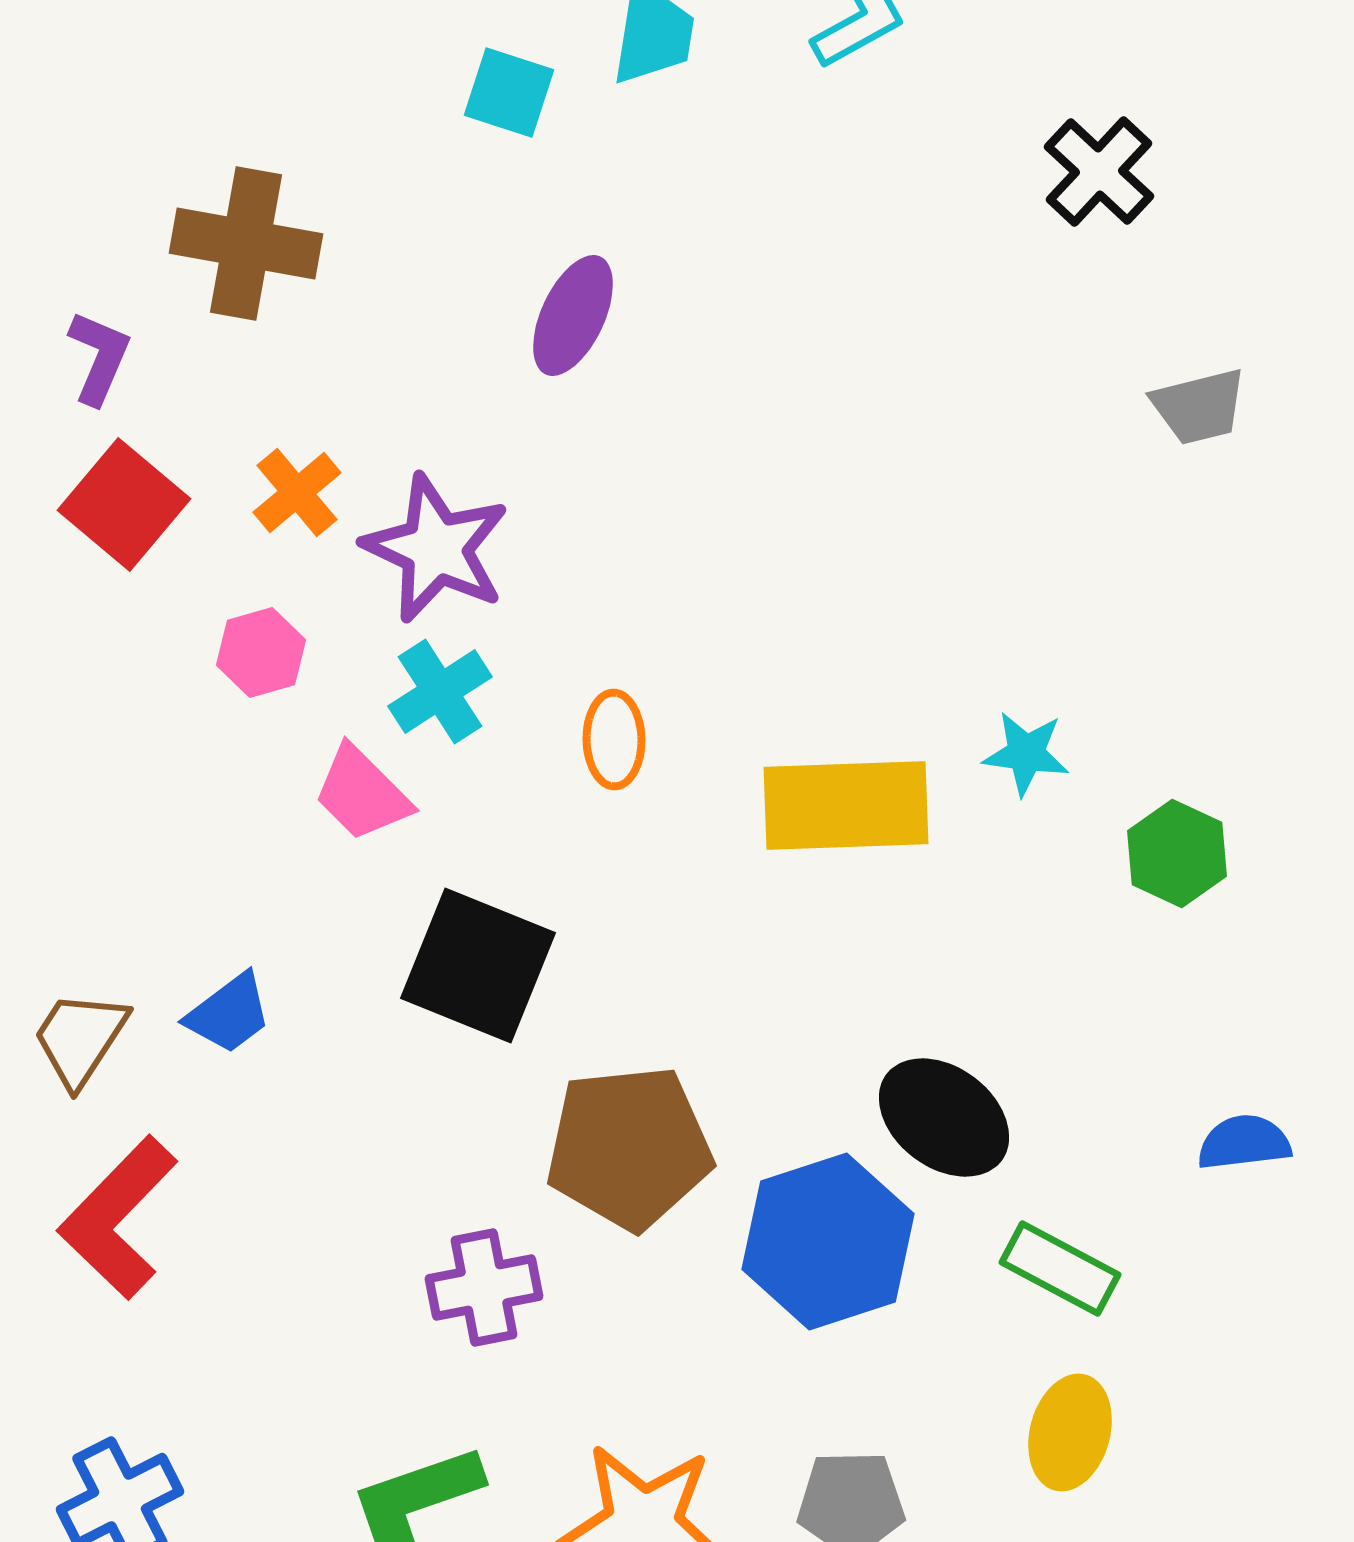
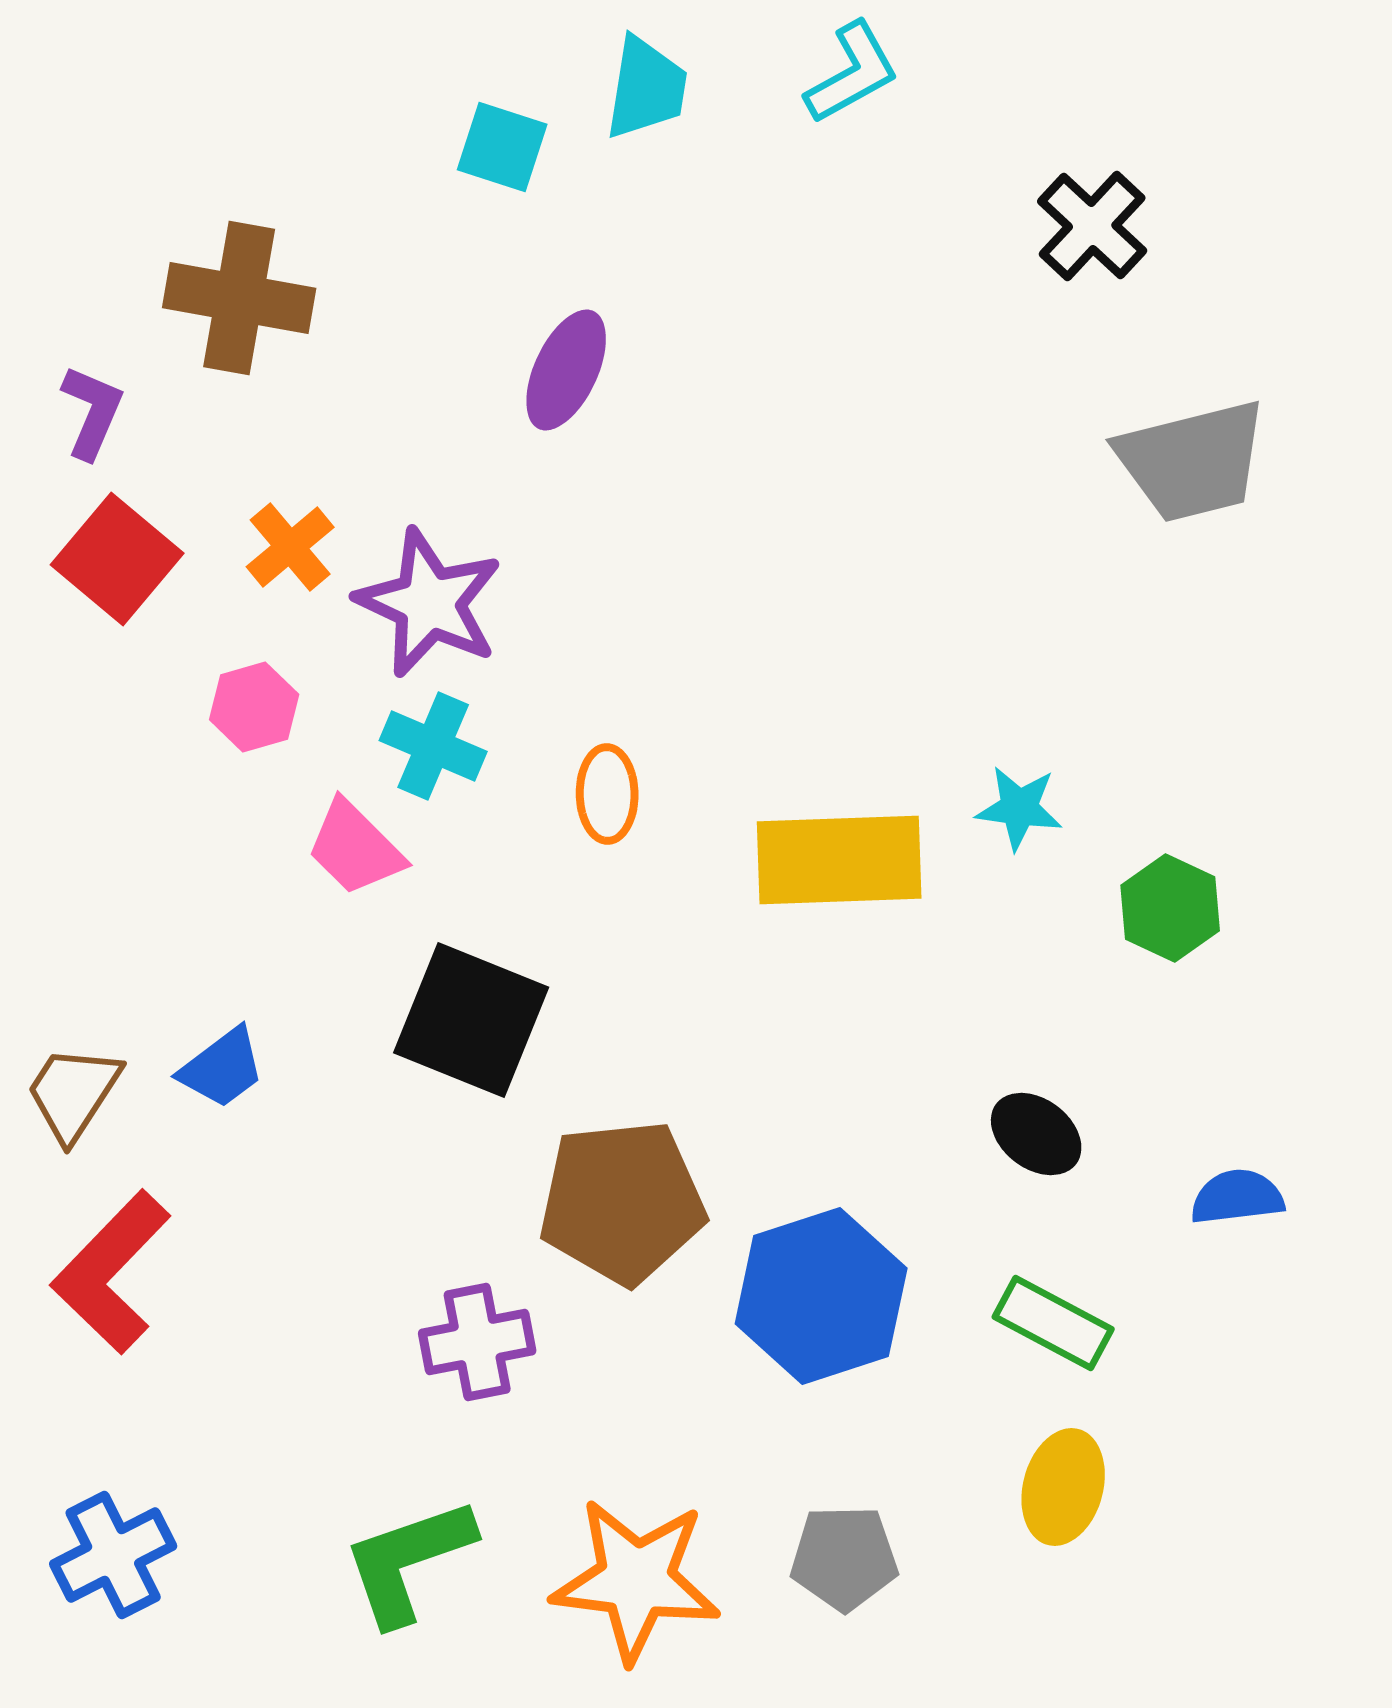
gray trapezoid: (1199, 406) -> (1192, 461), size x1.6
cyan cross: (440, 692) -> (433, 746), turned -34
black ellipse: (944, 1118) -> (1036, 1134), moved, size x0.7

